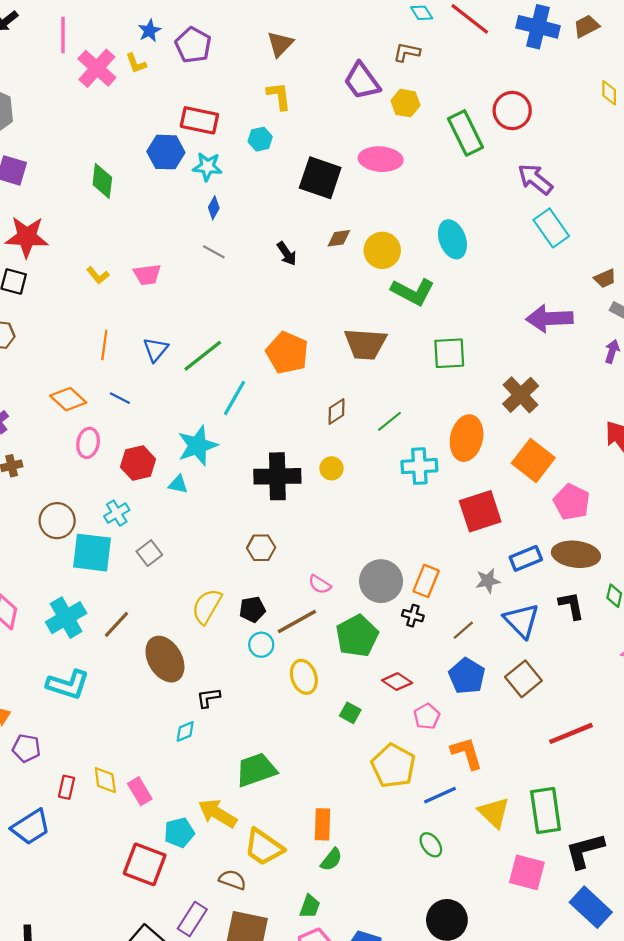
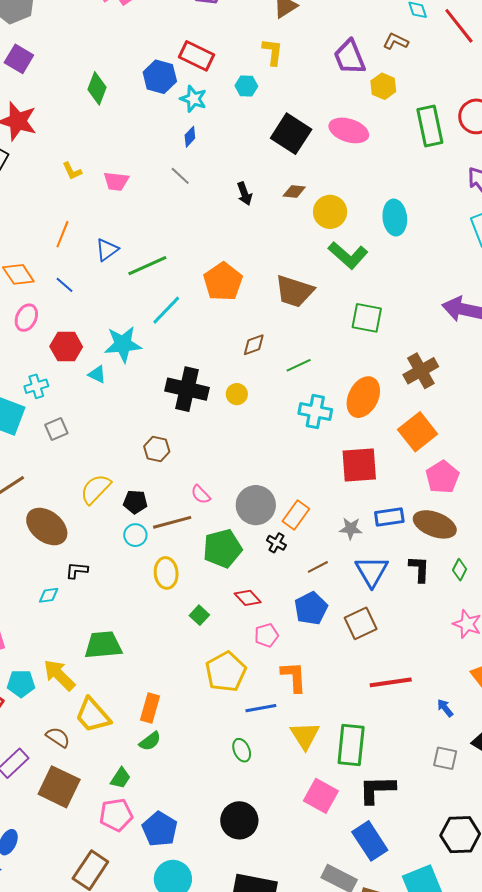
brown ellipse: (165, 659) -> (47, 527), turned -36

